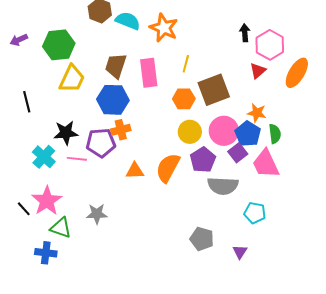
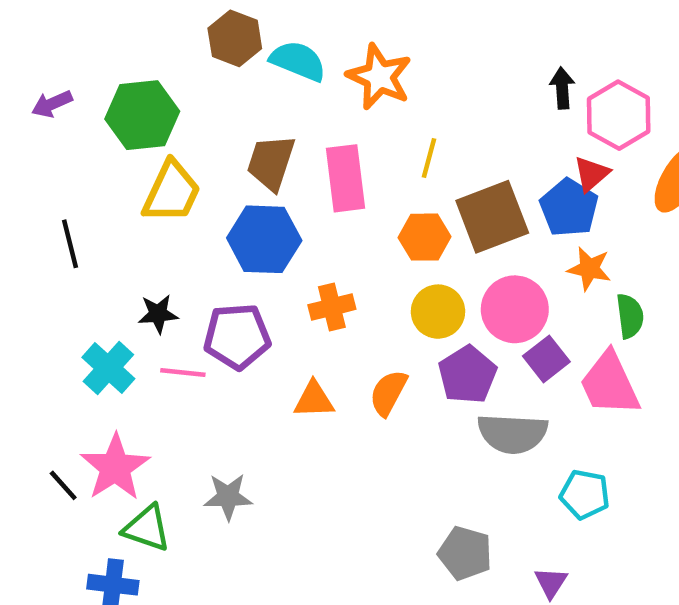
orange cross: (121, 130) -> (332, 307), moved
black star: (66, 133) -> (158, 314), size x0.7
blue pentagon: (248, 134) -> (569, 208), moved
orange semicircle: (168, 168) -> (388, 393), size x0.7

